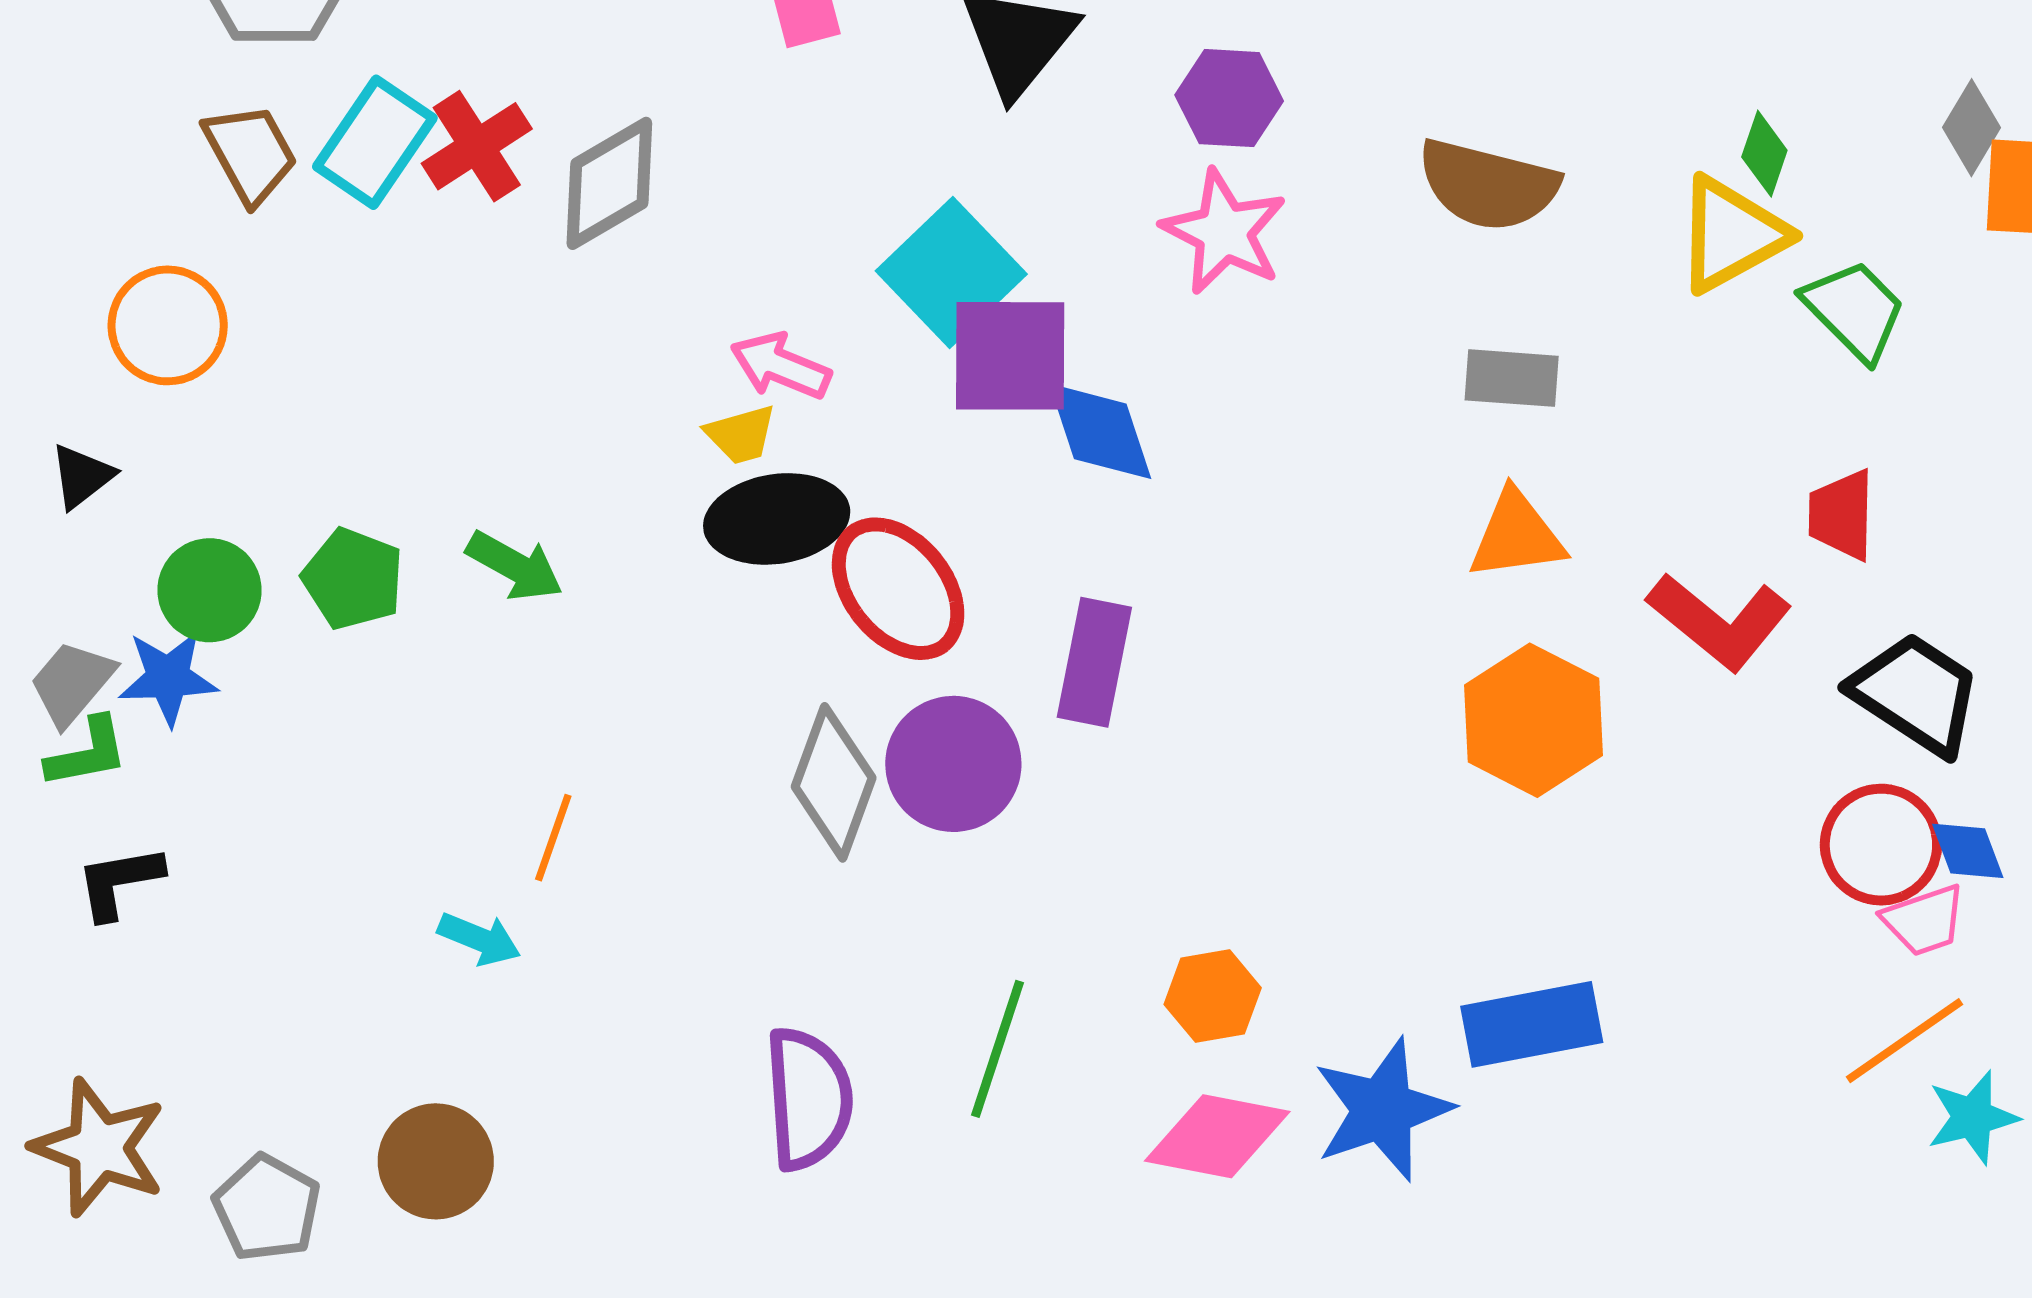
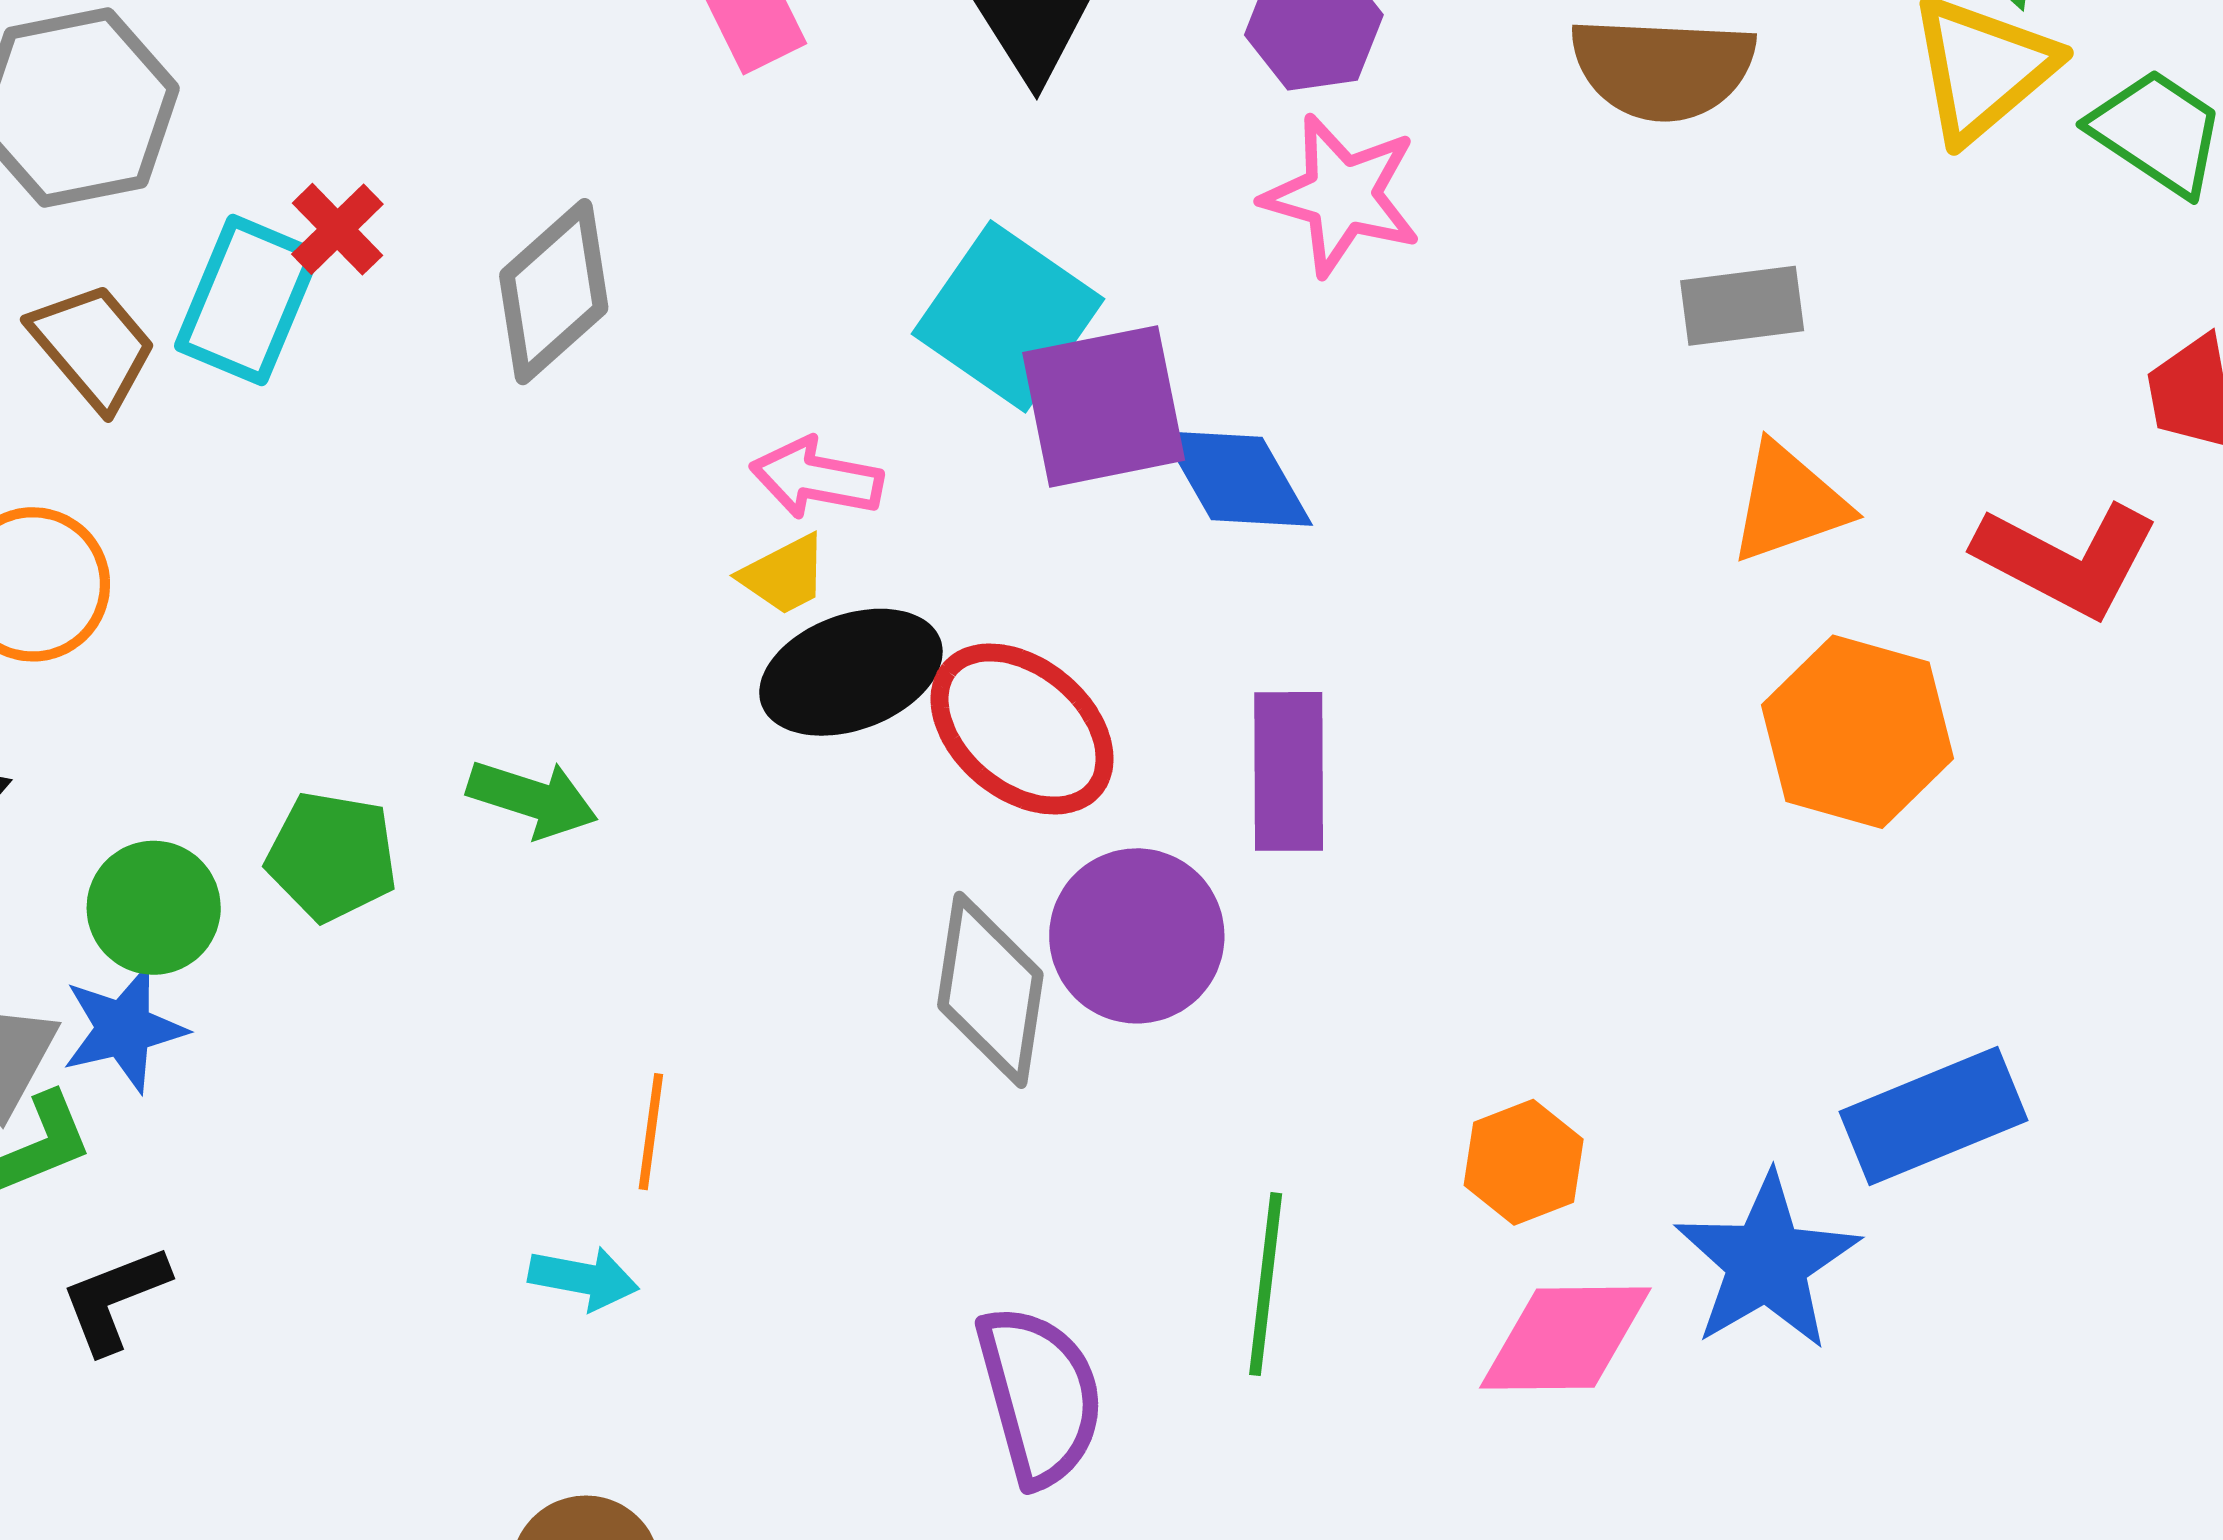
red cross: (477, 146) -> (337, 229), moved, size x0.7

